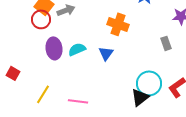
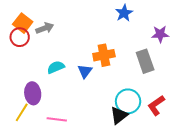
orange cross: (118, 24) -> (104, 55), moved, turned -30
gray rectangle: (166, 43) -> (145, 61), size x1.6
purple ellipse: (54, 48) -> (33, 93), moved

